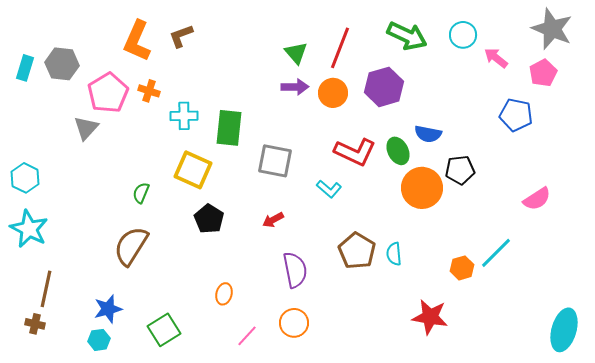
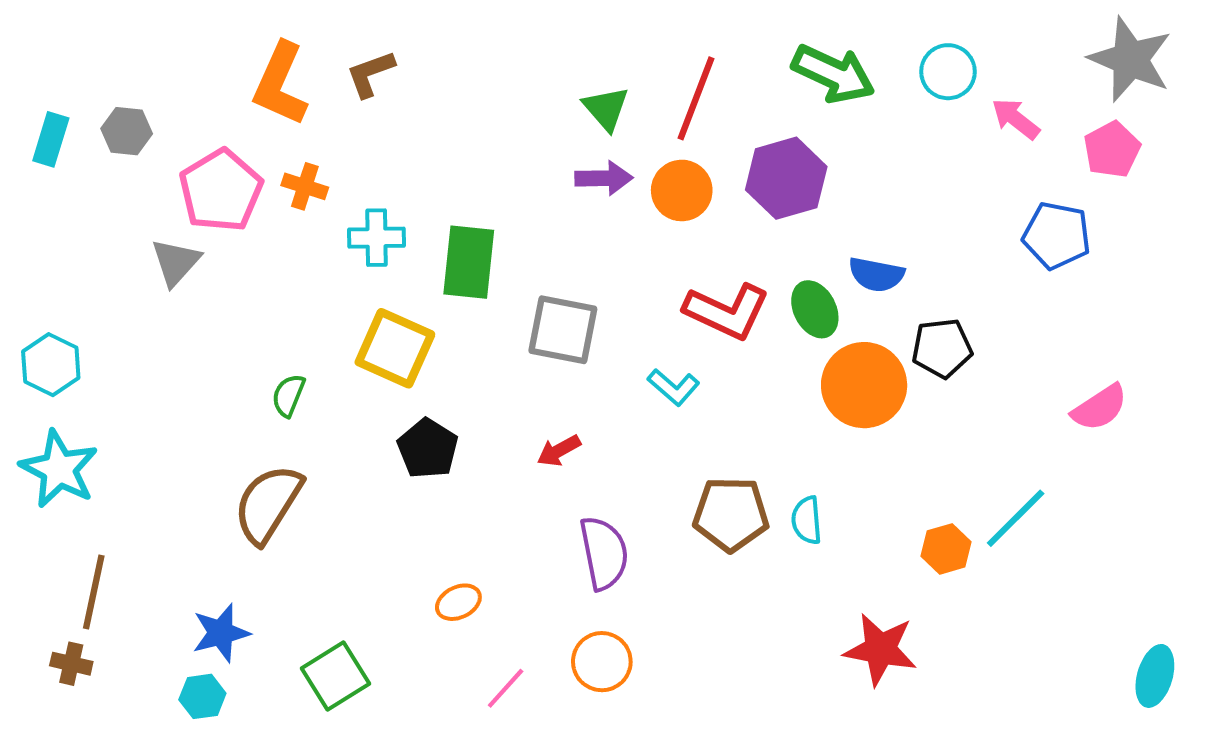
gray hexagon: (62, 64) -> (127, 131), size x0.7
brown pentagon: (357, 251) -> (731, 514), turned -30
orange ellipse: (224, 294) -> (458, 602), turned 50
cyan ellipse: (564, 330) -> (1155, 676), size x0.7

